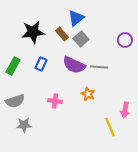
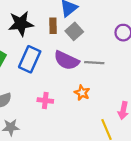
brown rectangle: (62, 34) -> (53, 26), turned 40
blue rectangle: (41, 64) -> (30, 59), size x1.6

